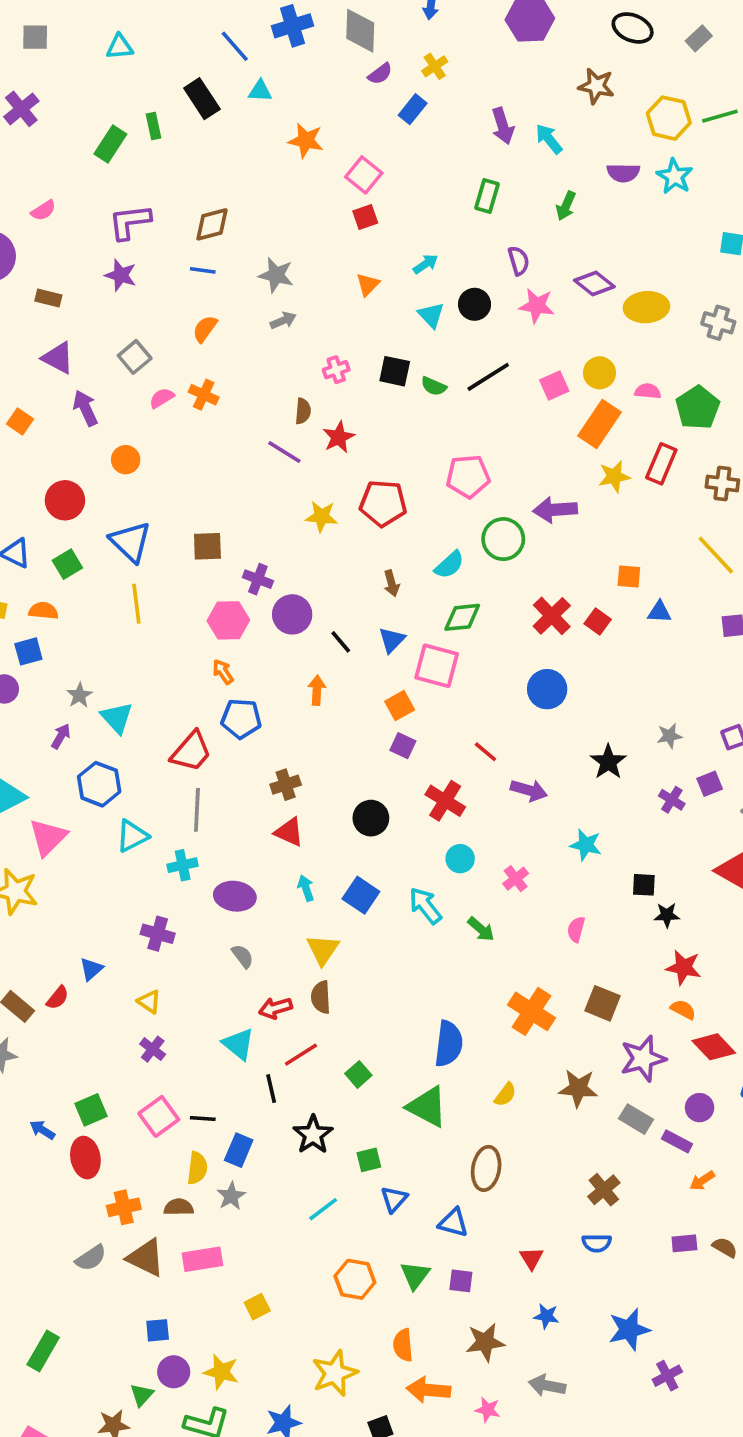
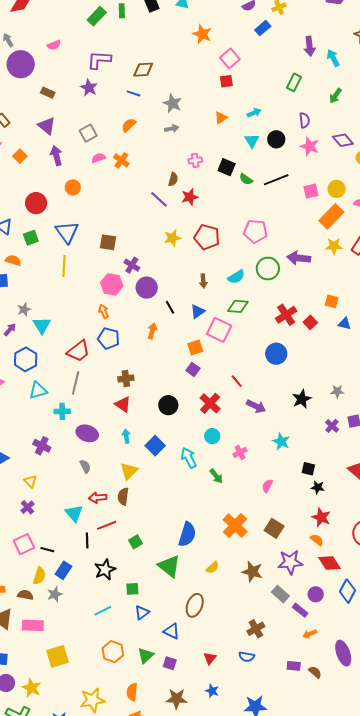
yellow star: (321, 516) -> (172, 238), turned -30
yellow square: (257, 1307) -> (57, 656), size x1.6

